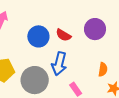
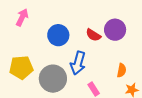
red semicircle: (63, 35) -> (93, 35), moved

